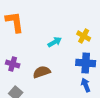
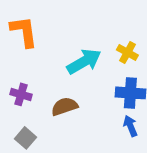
cyan arrow: (55, 42) -> (84, 61), size x1.6

